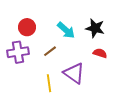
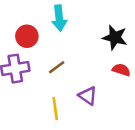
cyan arrow: (66, 30) -> (59, 18), moved, turned 42
purple triangle: (74, 73) -> (88, 96), size x0.7

